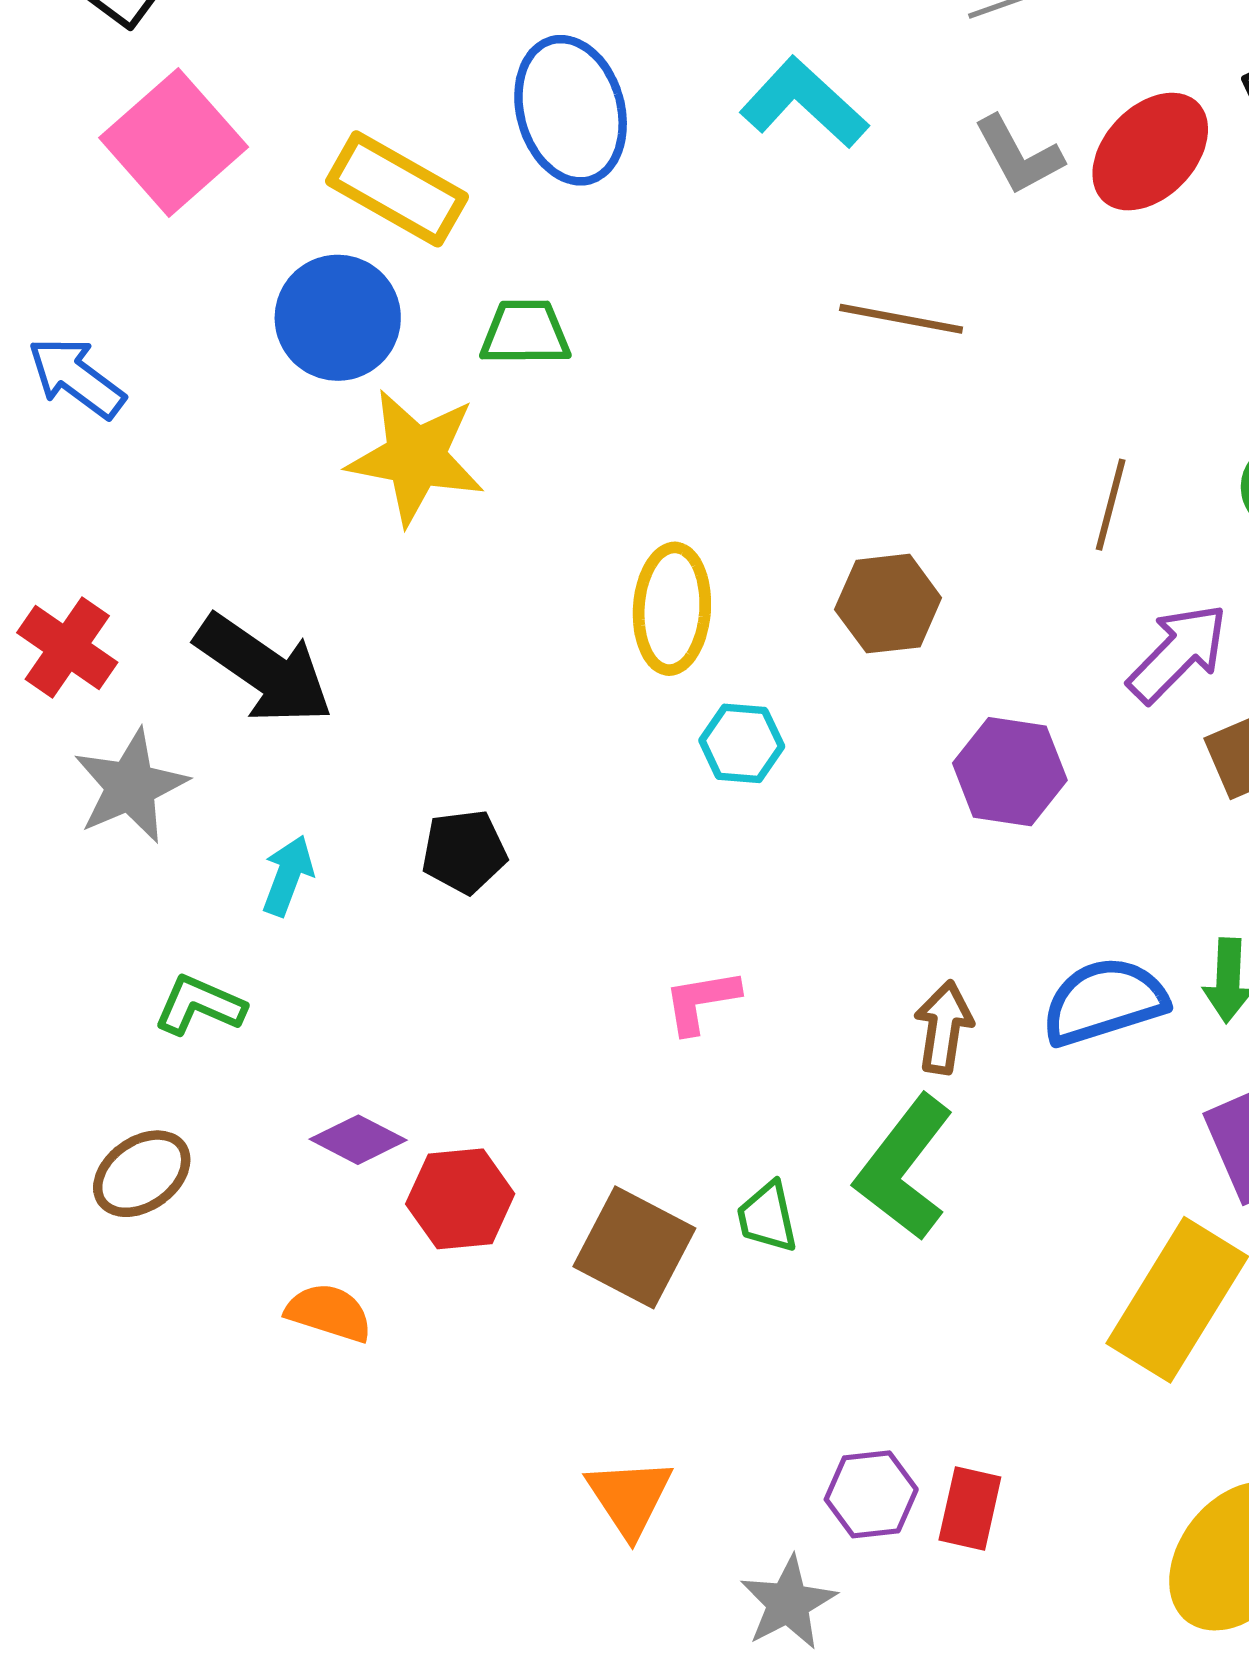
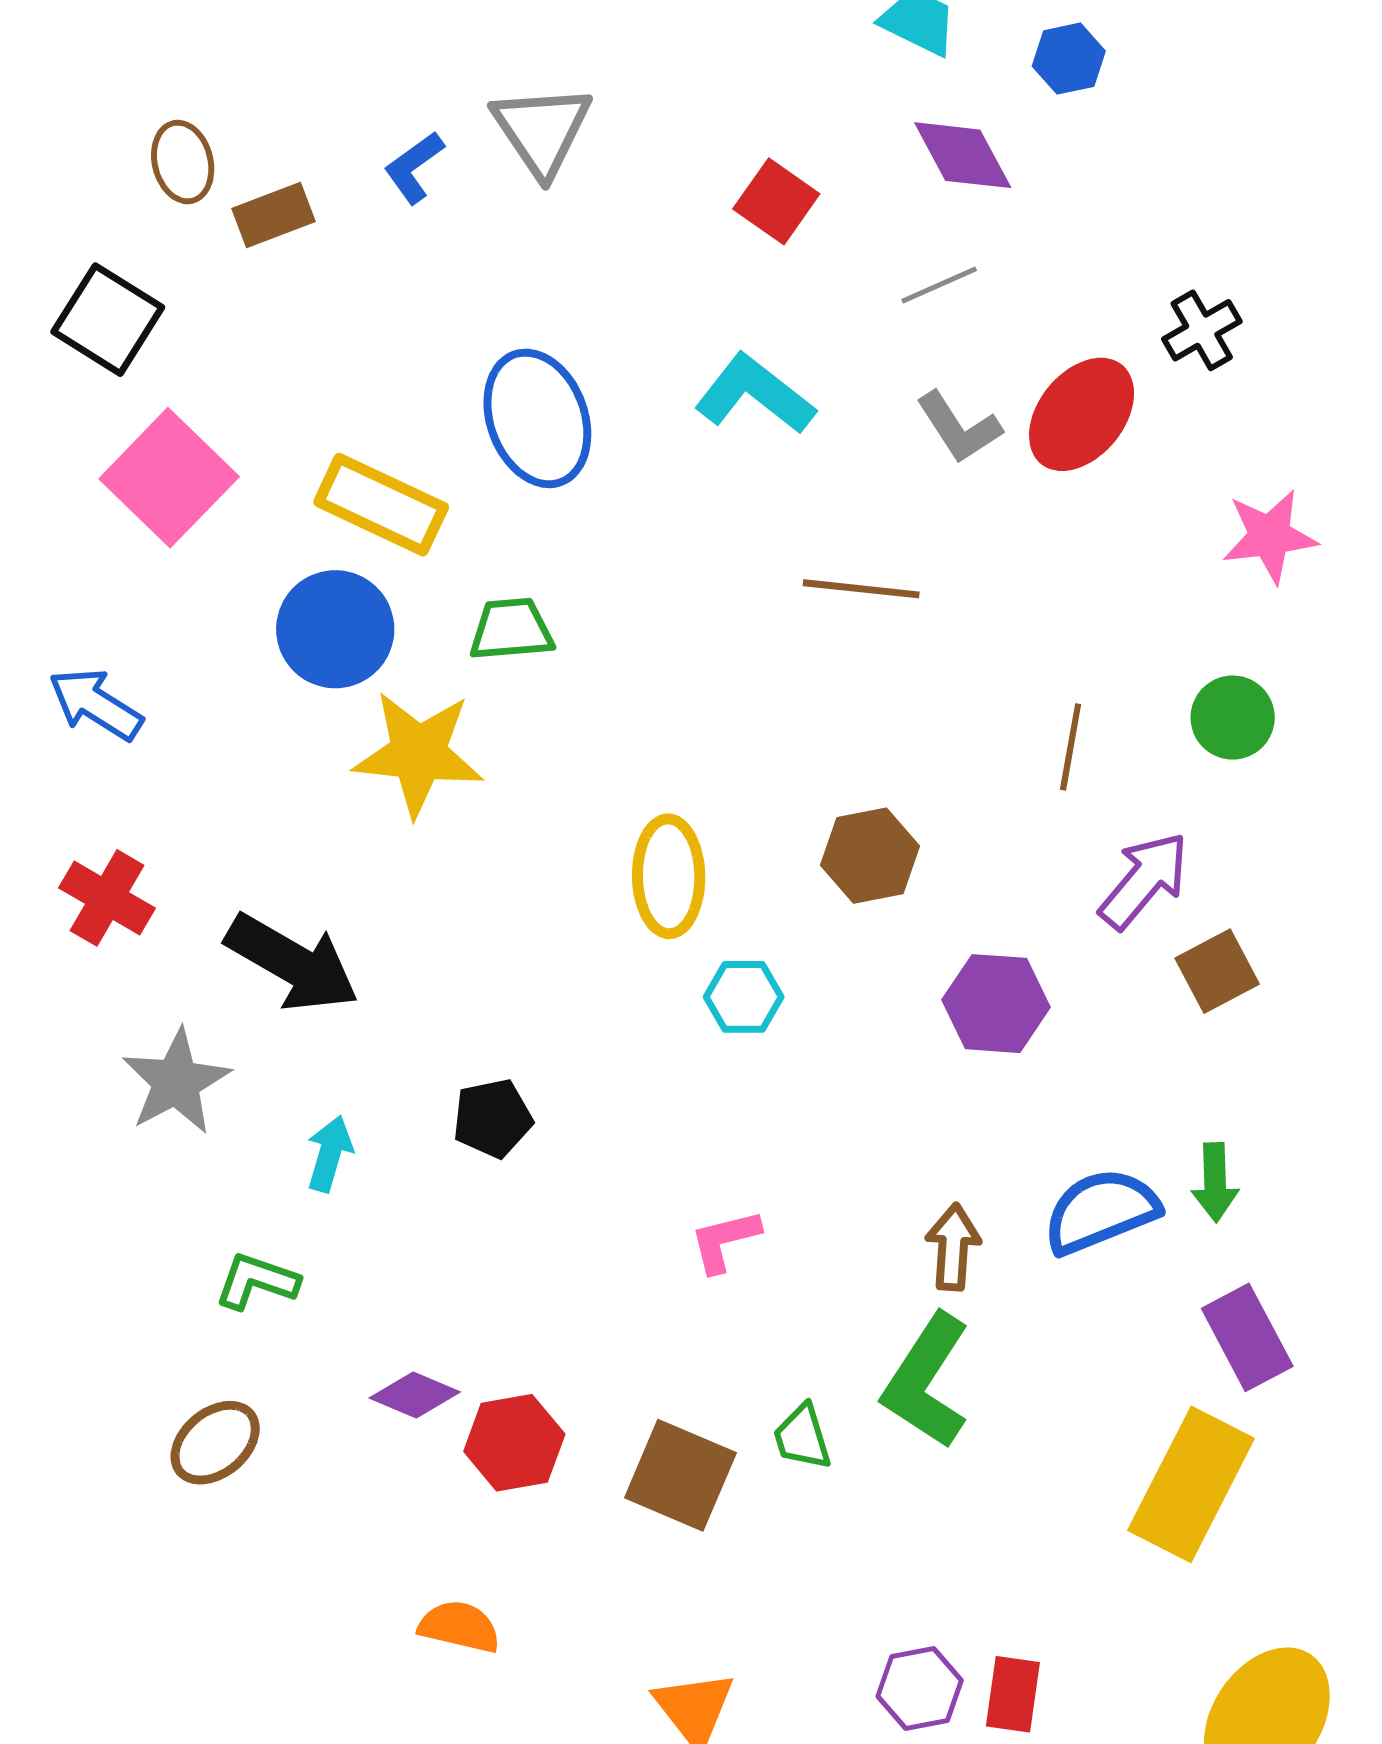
red cross: (67, 648) -> (107, 898), moved
orange semicircle: (329, 1313) -> (459, 1627), moved

